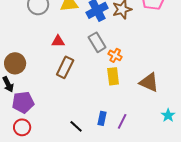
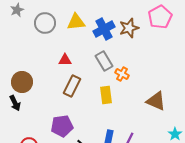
yellow rectangle: (113, 76) -> (106, 95), moved
purple pentagon: (23, 102) -> (62, 126), moved

